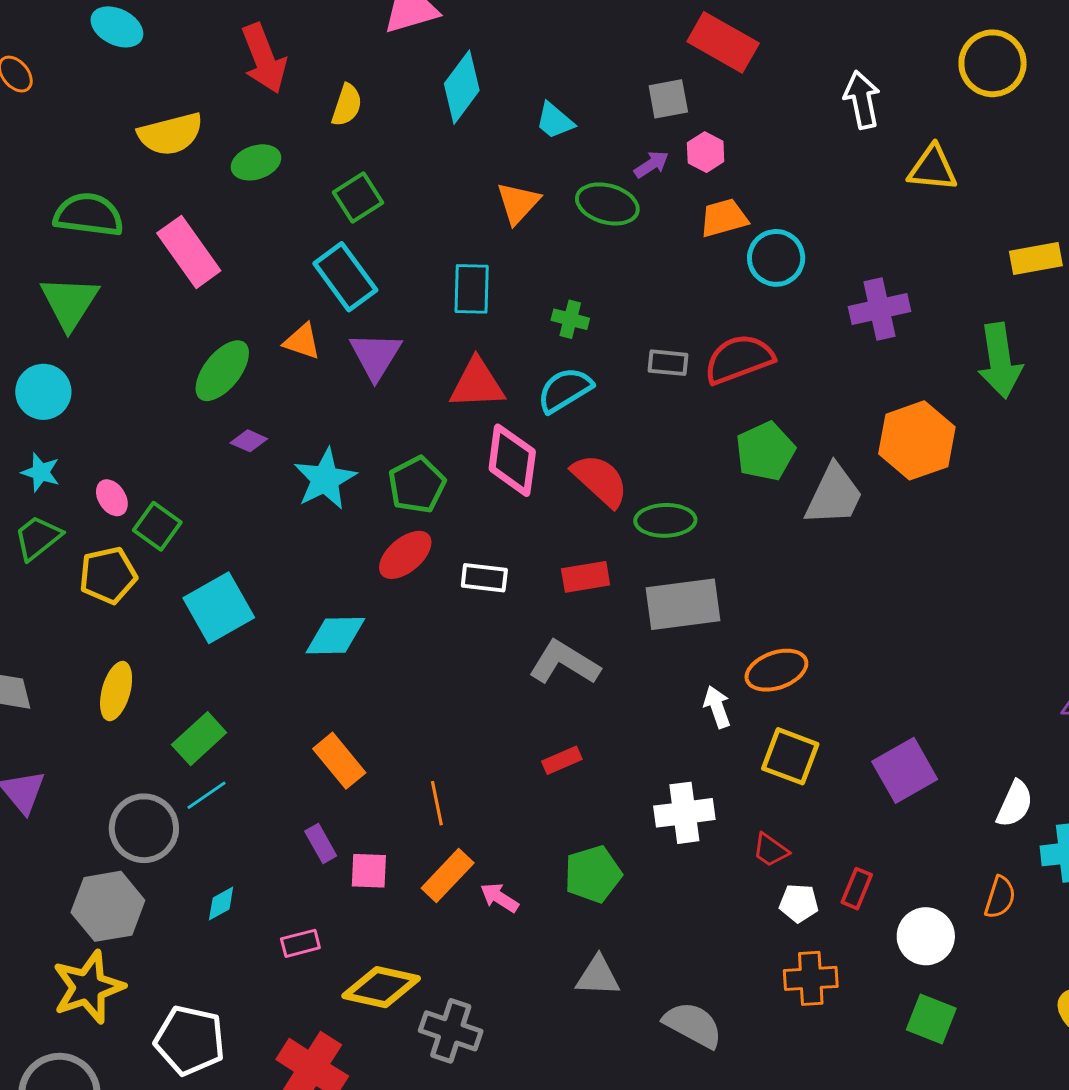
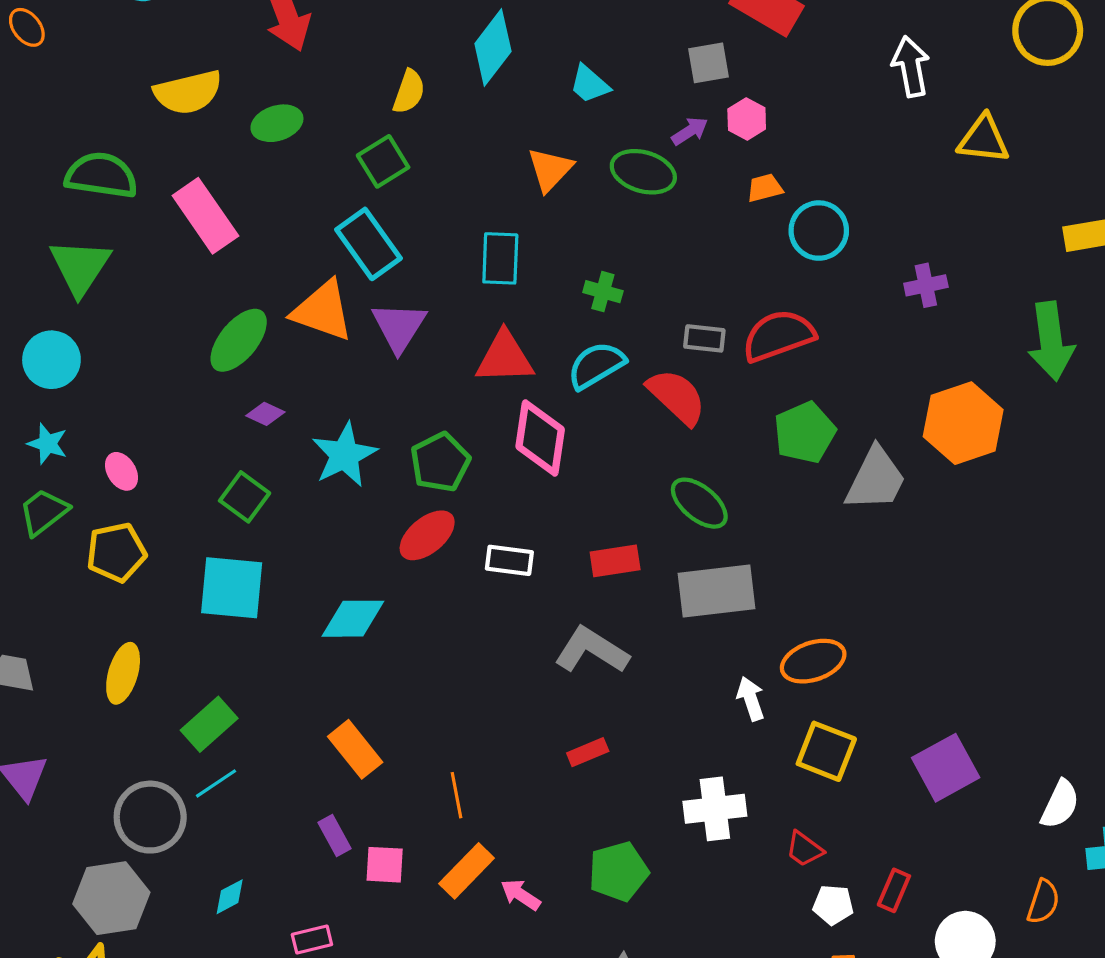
yellow semicircle: (347, 105) -> (409, 92), moved
orange trapezoid: (724, 218) -> (765, 188), size x0.7
purple cross: (879, 309) -> (926, 285), size x0.7
orange triangle: (302, 341) -> (323, 311), size x1.6
red semicircle: (600, 480) -> (677, 397), moved
green ellipse: (665, 520) -> (699, 503), turned 40
green square: (157, 526) -> (245, 497), moved
cyan square: (219, 608) -> (232, 588), turned 34

